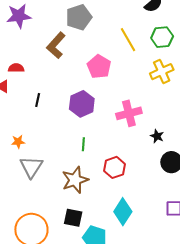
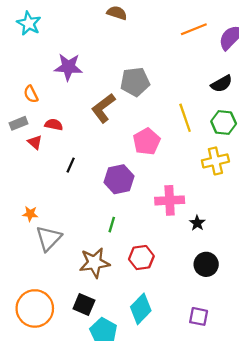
black star: (157, 136) -> (197, 223), moved
orange star: (18, 142) -> (30, 214), moved

